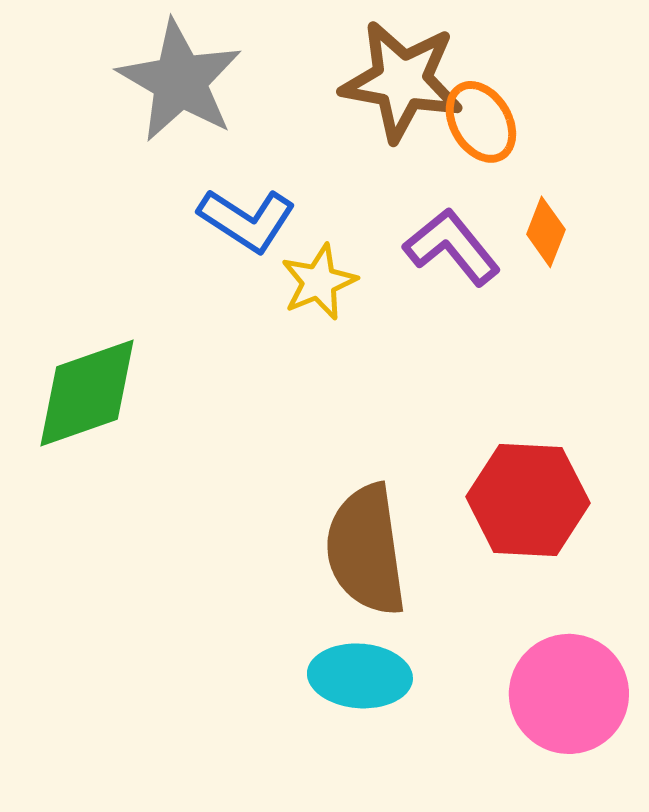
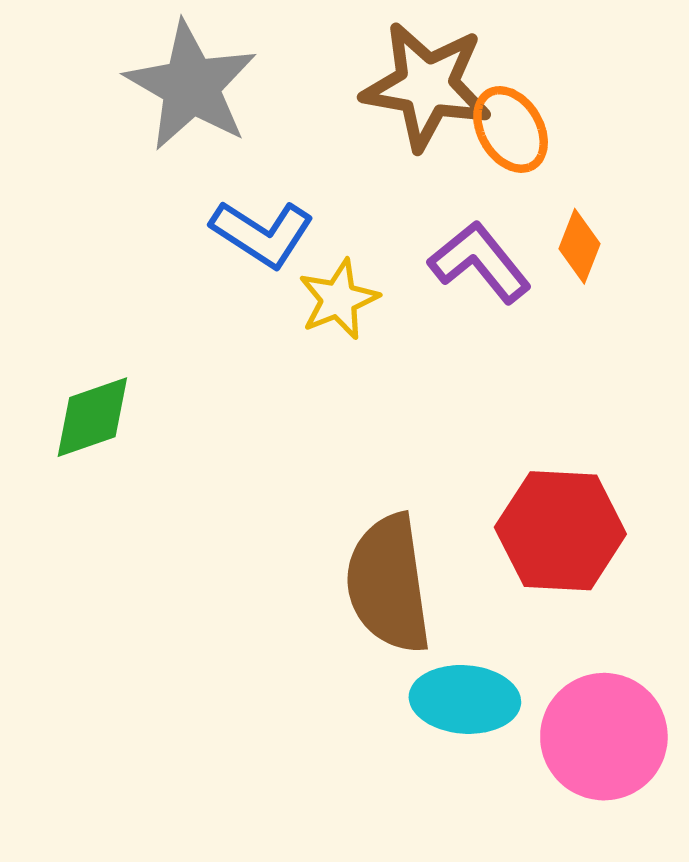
green diamond: (87, 393) -> (92, 417), size x0.7
cyan ellipse: (360, 676) -> (465, 699), moved

